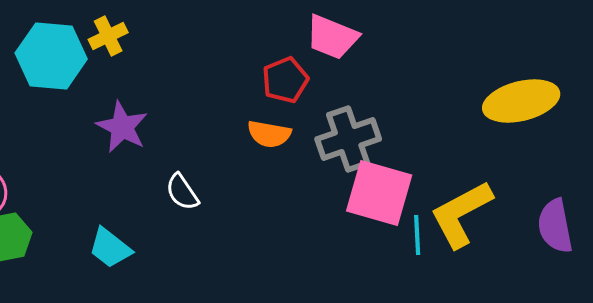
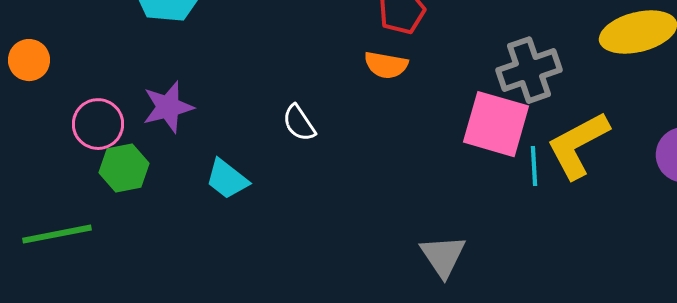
purple star: (122, 127) -> (168, 107), moved, turned 30
gray cross: (348, 139) -> (529, 70), moved

